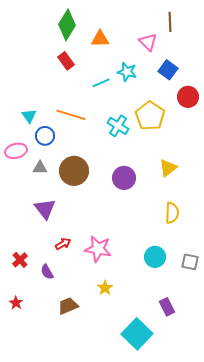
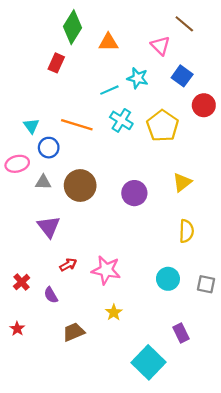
brown line: (170, 22) -> (184, 24), turned -48
red rectangle: (66, 61) -> (56, 63), moved, turned 60
cyan cross: (118, 126) -> (121, 120), moved

